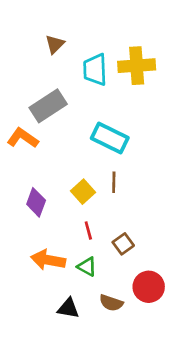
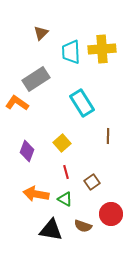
cyan rectangle: (110, 138) -> (82, 103), turned 32
brown line: (114, 182) -> (108, 136), moved
black triangle: (68, 308) -> (51, 230), size x1.4

